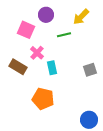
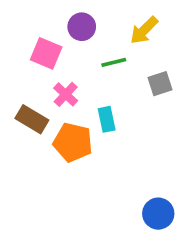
cyan rectangle: (52, 68) -> (107, 119), moved
gray square: (90, 70) -> (160, 84), moved
orange pentagon: (43, 99) -> (73, 142), moved

